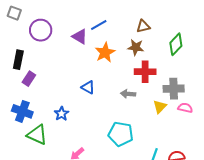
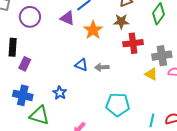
gray arrow: (128, 94) -> (102, 67), moved
yellow triangle: (160, 107) -> (151, 74), turned -40

